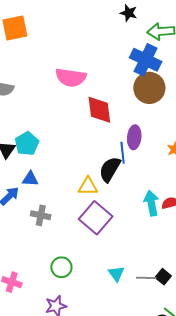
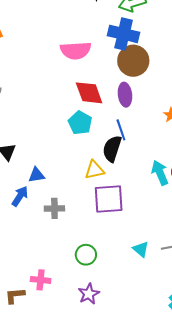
pink semicircle: (71, 77) -> (76, 50), moved
purple ellipse: (134, 137) -> (125, 95), moved
cyan pentagon: (27, 144) -> (80, 123), moved
purple square: (96, 218) -> (109, 199), turned -32

